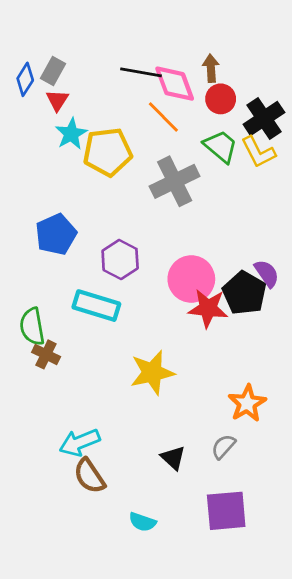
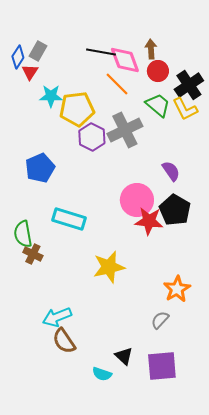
red triangle: (57, 100) -> (30, 72), moved
cyan star: (71, 134) -> (51, 96), turned 30
purple hexagon: (120, 259) -> (92, 137), moved
purple semicircle: (267, 273) -> (171, 171), moved
black triangle: (173, 458) -> (124, 356), moved

